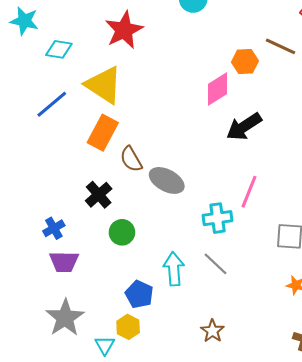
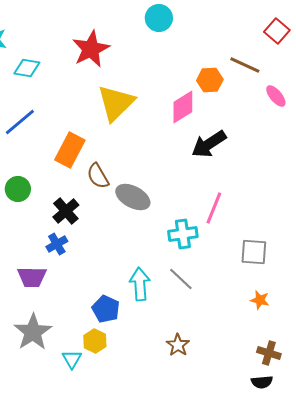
yellow triangle: (104, 85) -> (116, 103), moved, turned 42
blue cross: (54, 228) -> (57, 244), moved
green circle: (122, 232) -> (18, 189), moved

